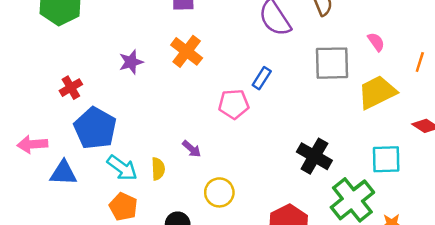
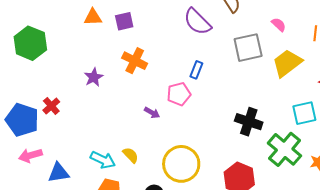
blue pentagon: (95, 128) -> (22, 120), moved
purple arrow: (192, 149) -> (152, 113), moved
yellow semicircle: (158, 169) -> (131, 155), turned -30
yellow circle: (219, 192) -> (181, 164), size x1.6

